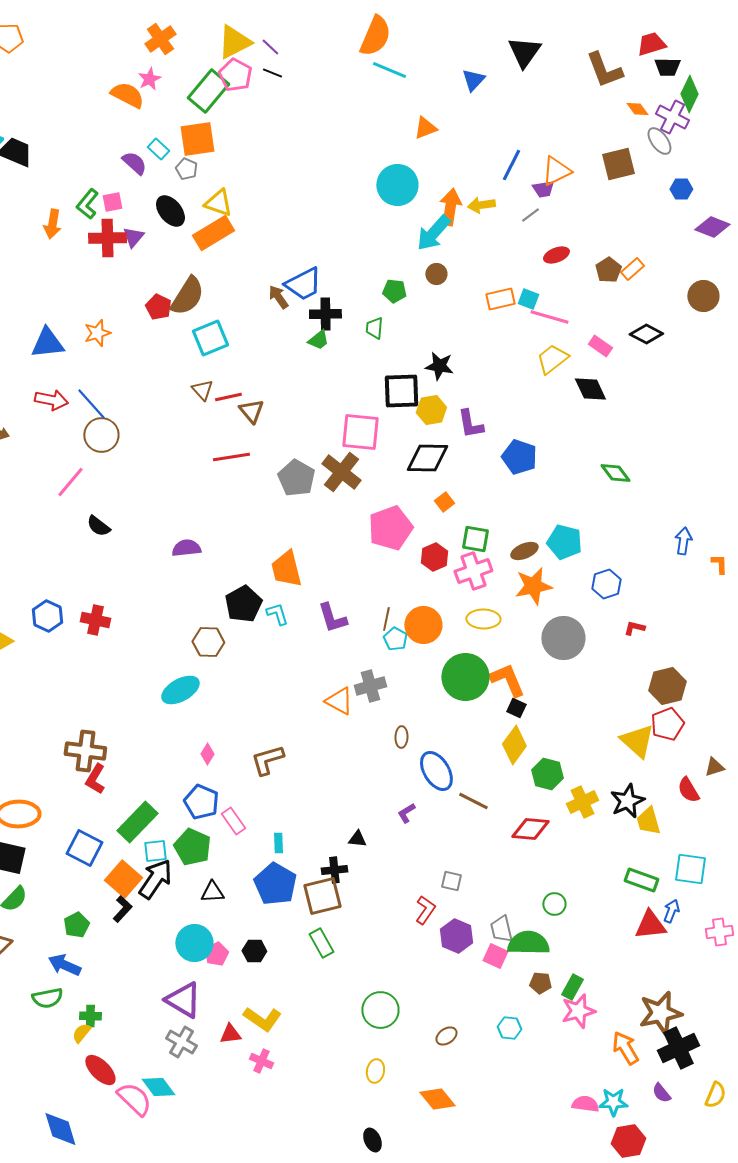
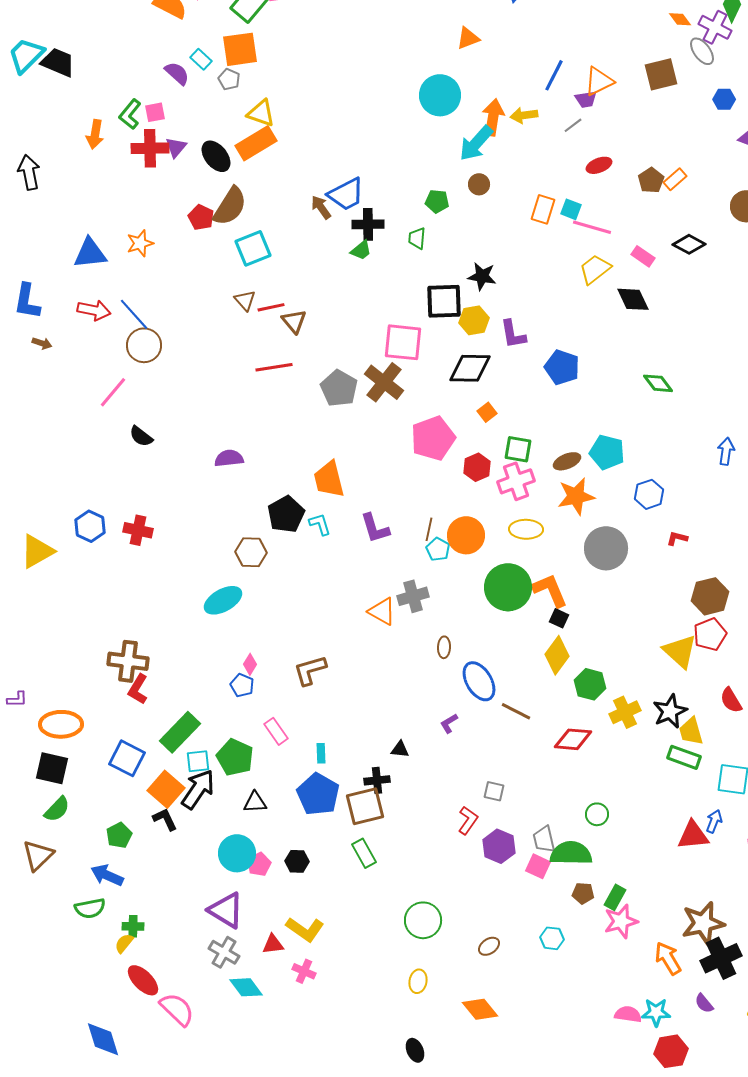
black ellipse: (170, 211) -> (216, 156), moved
orange rectangle: (500, 299) -> (543, 209), turned -60
blue pentagon: (201, 802) -> (242, 685), moved, size x0.7
green rectangle: (641, 880) -> (684, 757), moved
black L-shape: (122, 909) -> (165, 819), turned -68
cyan diamond: (158, 1087) -> (246, 987), moved

